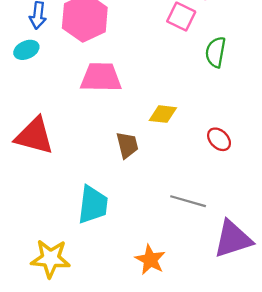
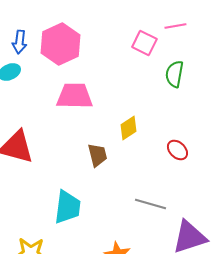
yellow diamond: (163, 114) -> (128, 128), turned -40

